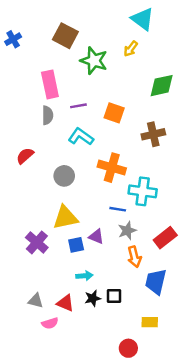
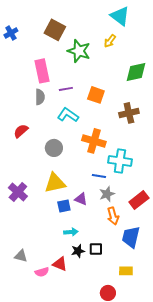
purple cross: (37, 242) -> (18, 192), moved
gray triangle: (36, 301) -> (21, 256), moved
red triangle: (65, 303) -> (60, 264), moved

